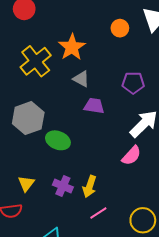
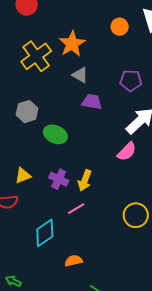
gray hexagon: (28, 118) -> (27, 112), size x0.7
yellow triangle: (26, 184) -> (23, 176), turned 30
pink line: (98, 213) -> (76, 209), moved

